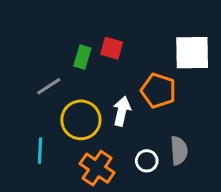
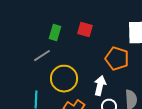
green rectangle: (82, 57) -> (55, 33), moved
white arrow: (122, 111) -> (100, 86), moved

